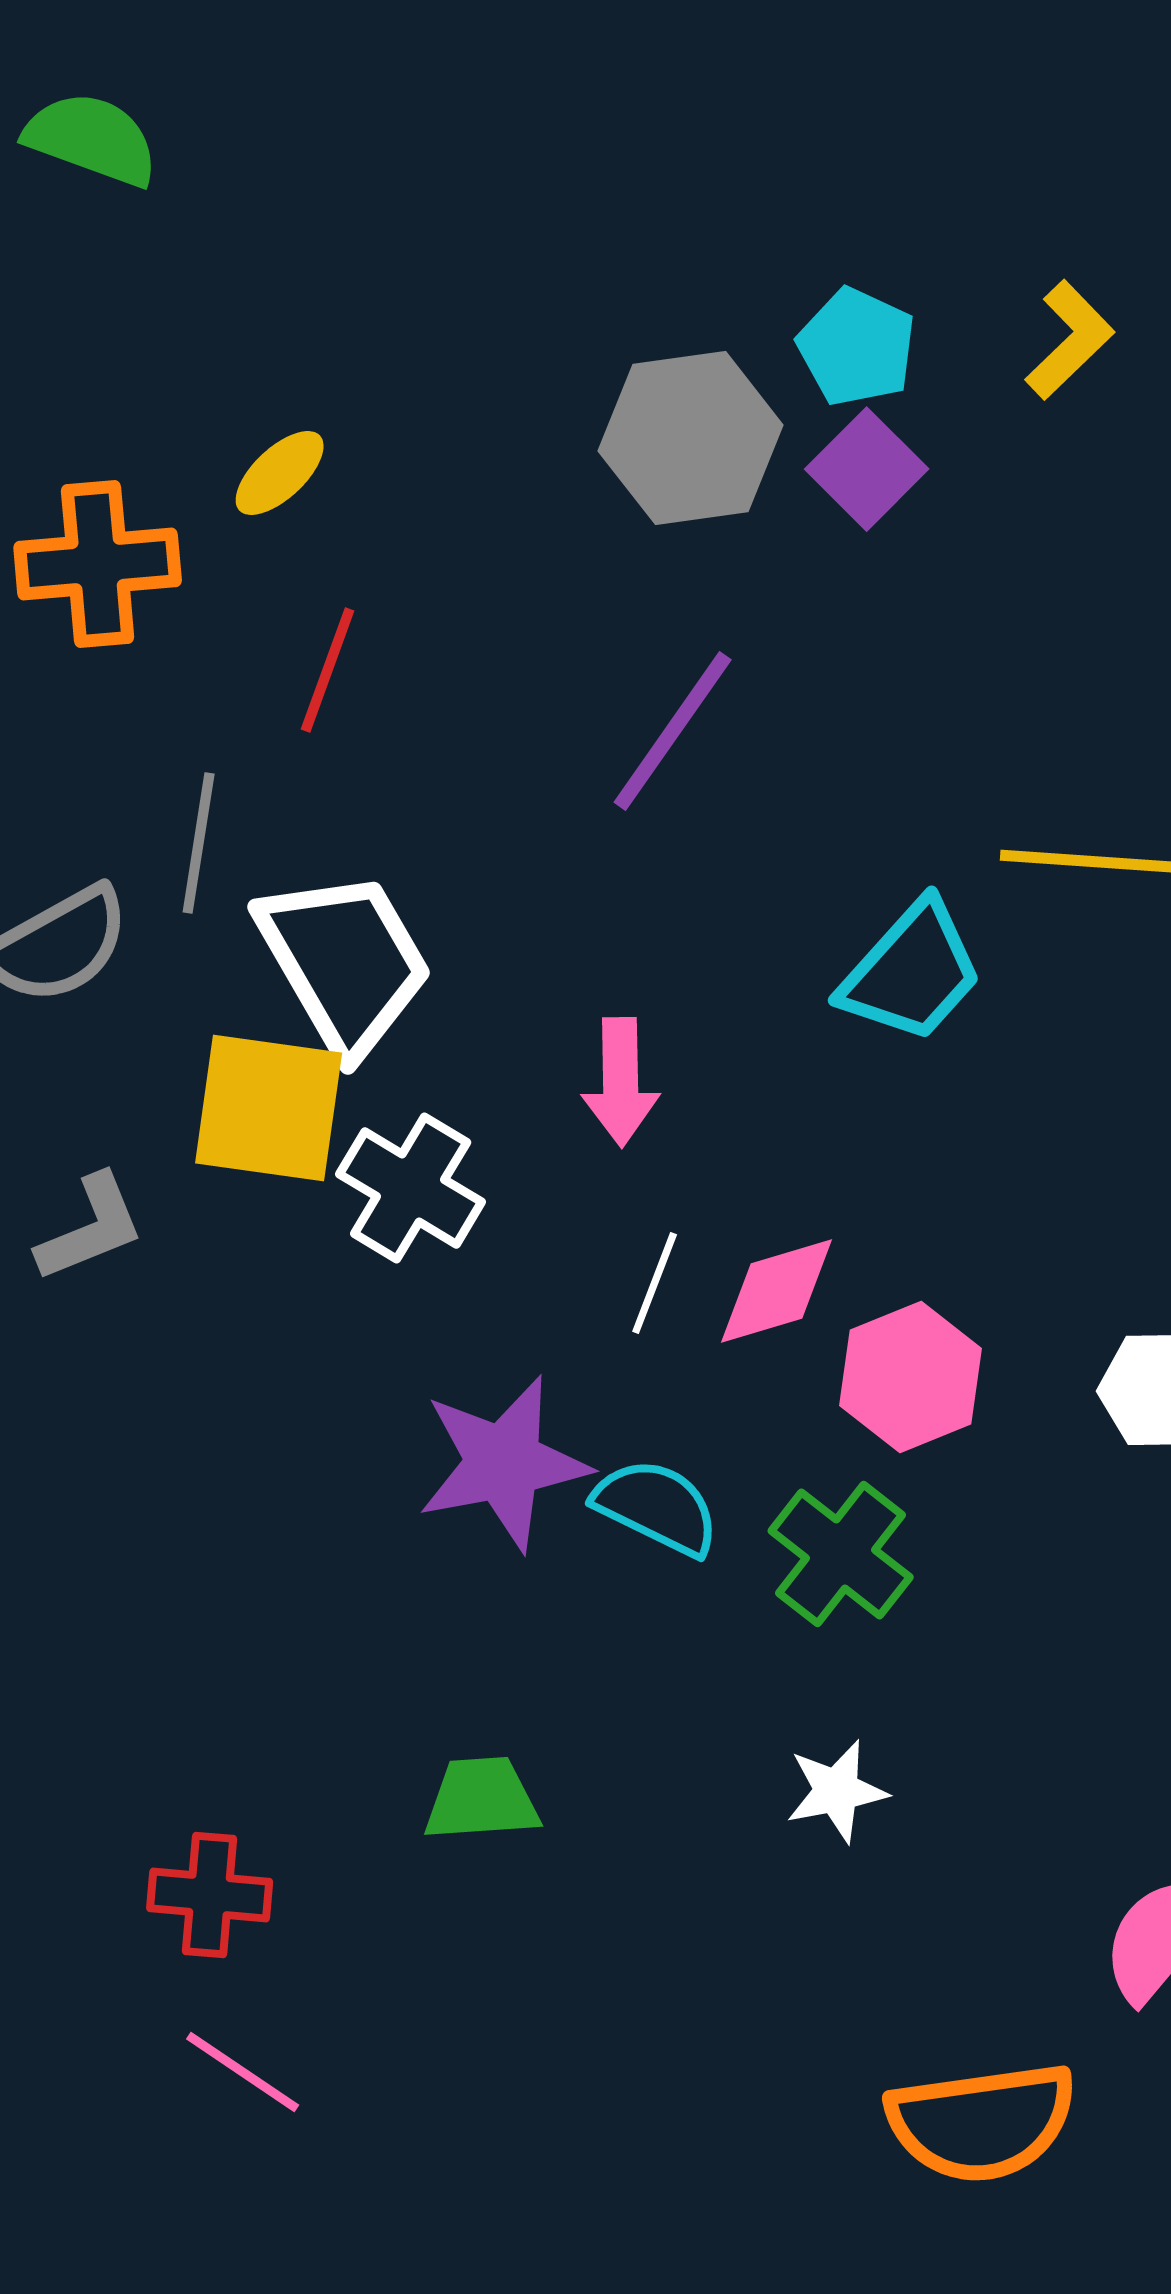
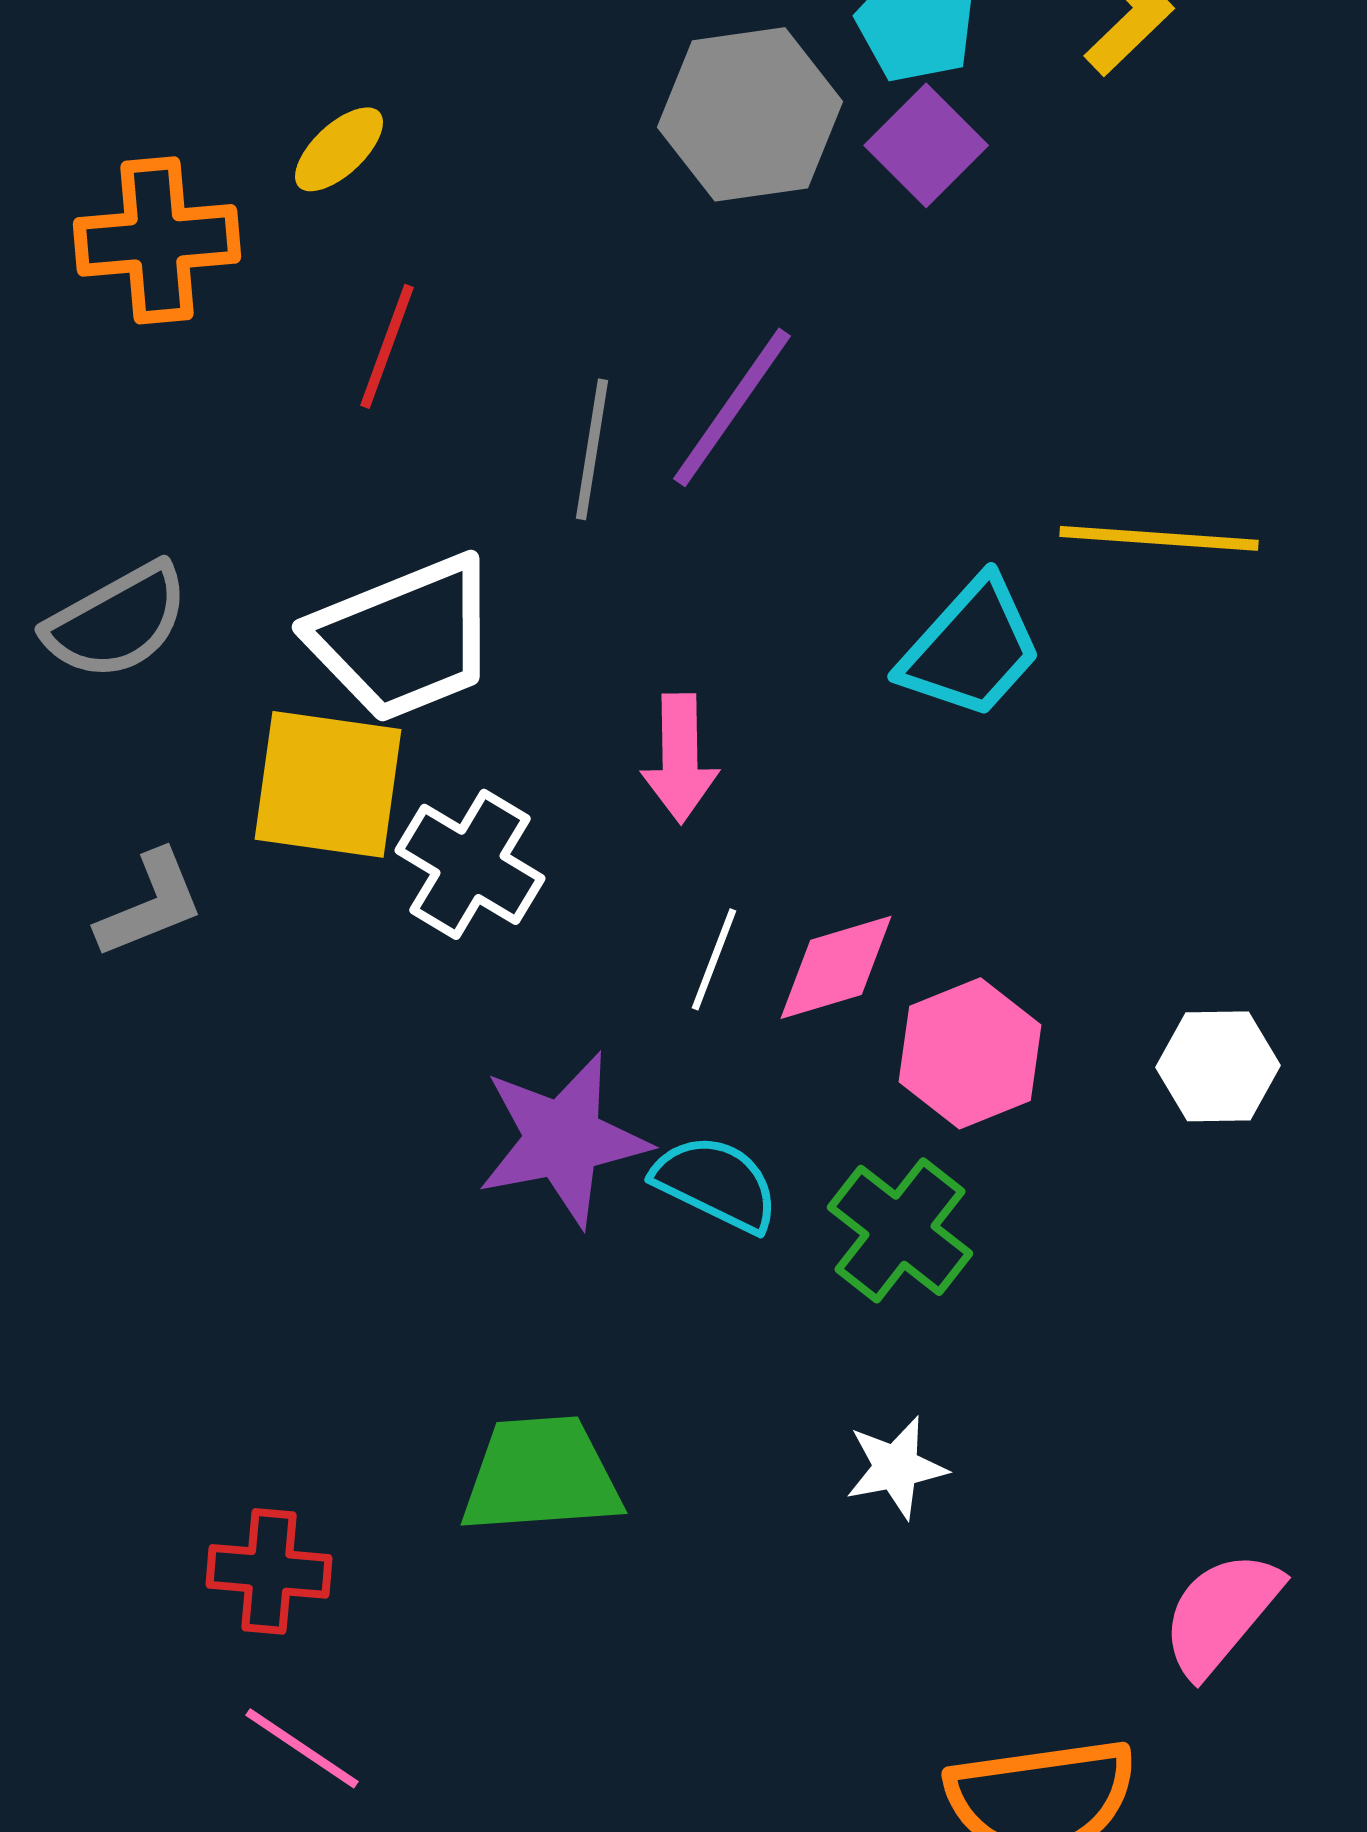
gray line: (199, 843) -> (592, 449), moved
white trapezoid: (345, 962) -> (404, 638), turned 98
green trapezoid: (482, 1799) -> (541, 1475), size x1.4

